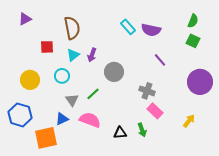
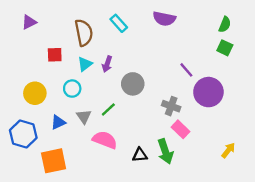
cyan rectangle: (128, 27) -> (119, 23), moved
purple semicircle: (151, 30) -> (164, 19), moved
purple circle: (200, 82) -> (208, 92), moved
blue triangle: (62, 119) -> (58, 122), moved
yellow arrow: (189, 121) -> (228, 150), moved
green arrow: (142, 130) -> (165, 151), size x1.5

